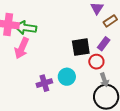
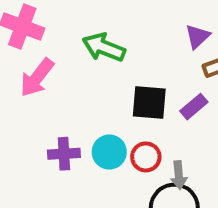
green arrow: (26, 28) -> (104, 47), moved
red circle: (96, 62) -> (146, 157), moved

